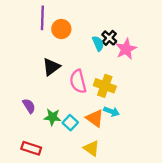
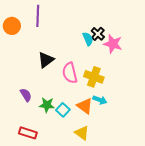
orange circle: (61, 29) -> (12, 26), moved
pink star: (126, 49) -> (113, 44), turned -30

